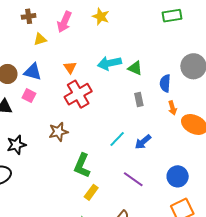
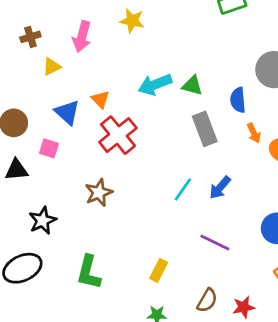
blue triangle: (33, 72) -> (67, 112), moved, turned 36
gray rectangle: (139, 99) -> (205, 129), size x1.6
green L-shape: (82, 166) -> (89, 272), moved

